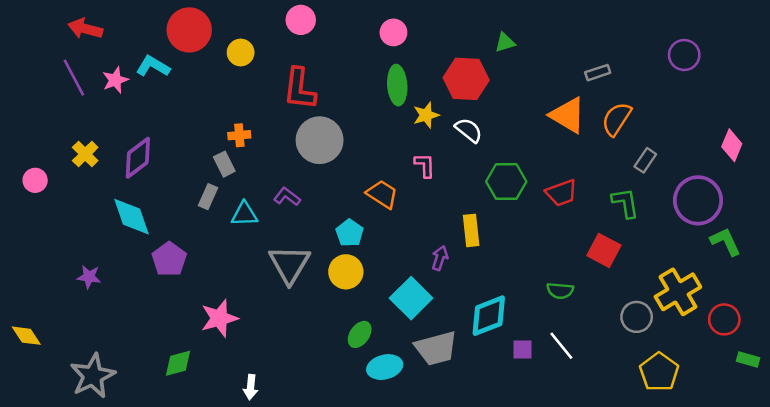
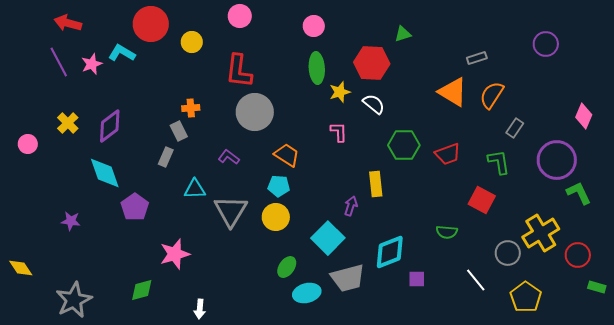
orange trapezoid: (382, 194) -> (287, 155), moved
cyan triangle: (244, 214) -> (195, 189), moved
cyan pentagon: (350, 233) -> (279, 186), turned -30
white line: (561, 346) -> (476, 280), moved

